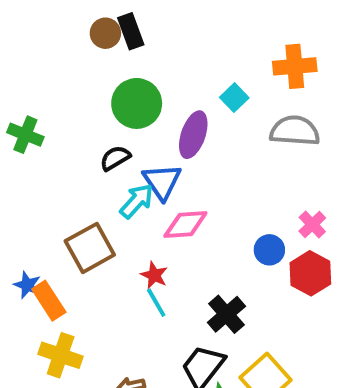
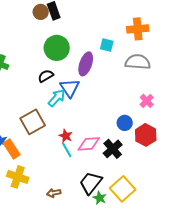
cyan square: (234, 98) -> (107, 45), turned -32
pink diamond: (185, 224) -> (89, 144), moved
pink cross: (312, 224) -> (147, 101), moved
black cross: (226, 314) -> (113, 149), moved

